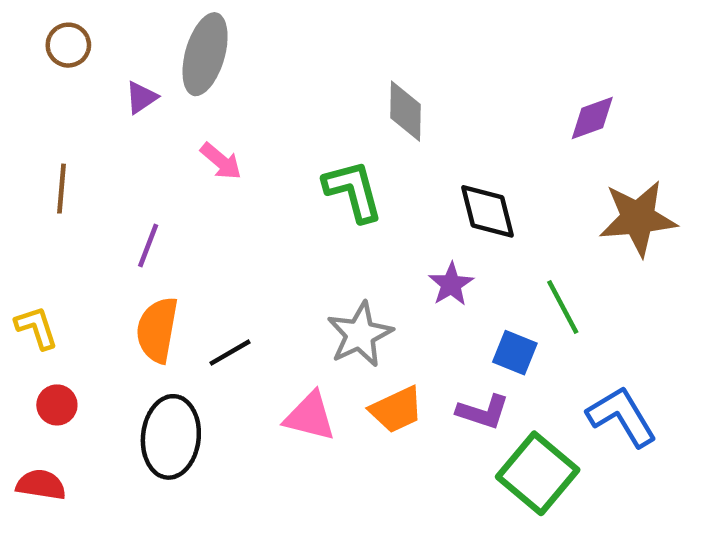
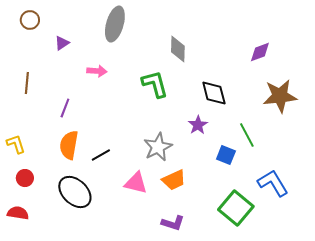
gray ellipse: (205, 54) -> (115, 24), moved
pink arrow: (221, 161) -> (97, 71), turned -36
purple L-shape: (483, 412) -> (173, 223), moved
black ellipse: (171, 437) -> (75, 192), turned -52

